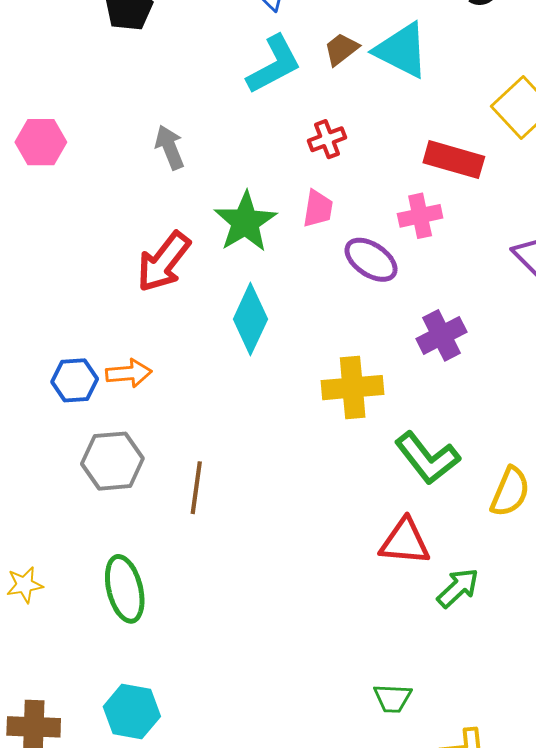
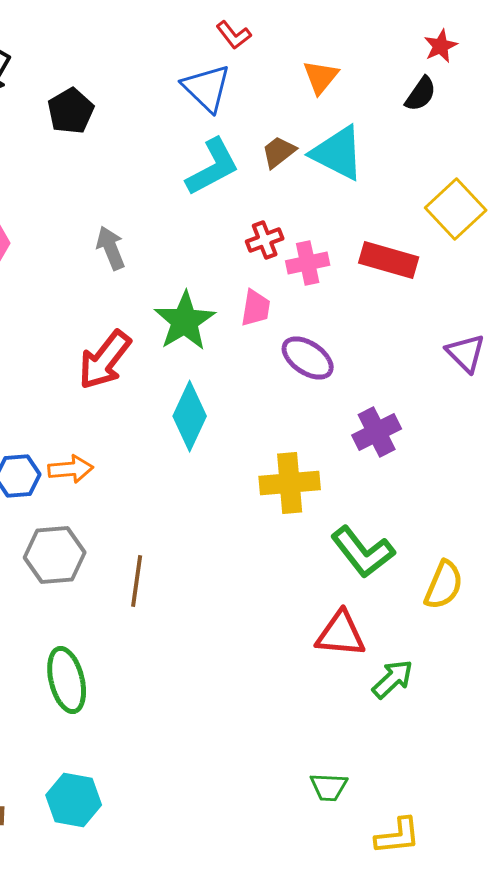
pink cross: (420, 216) -> (308, 263), moved

